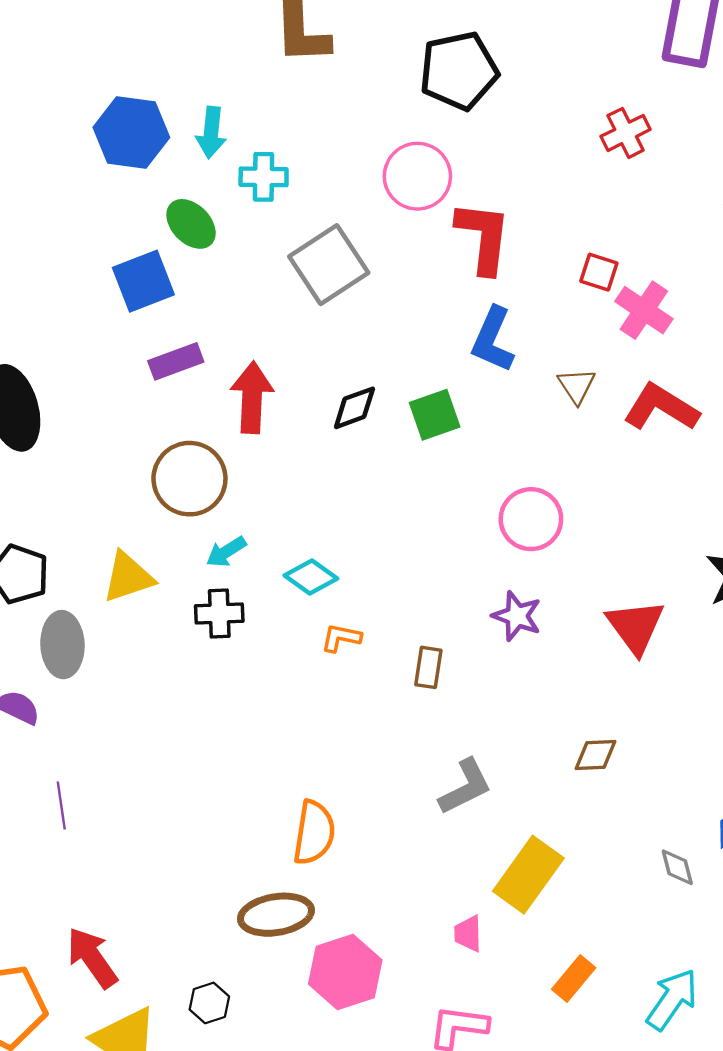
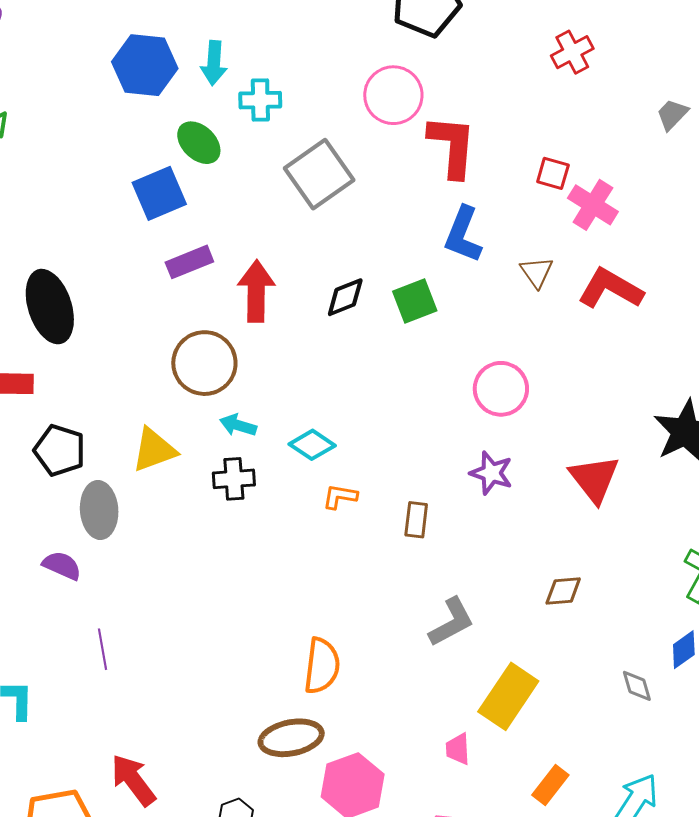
cyan arrow: (226, 552) -> (238, 425), turned 51

